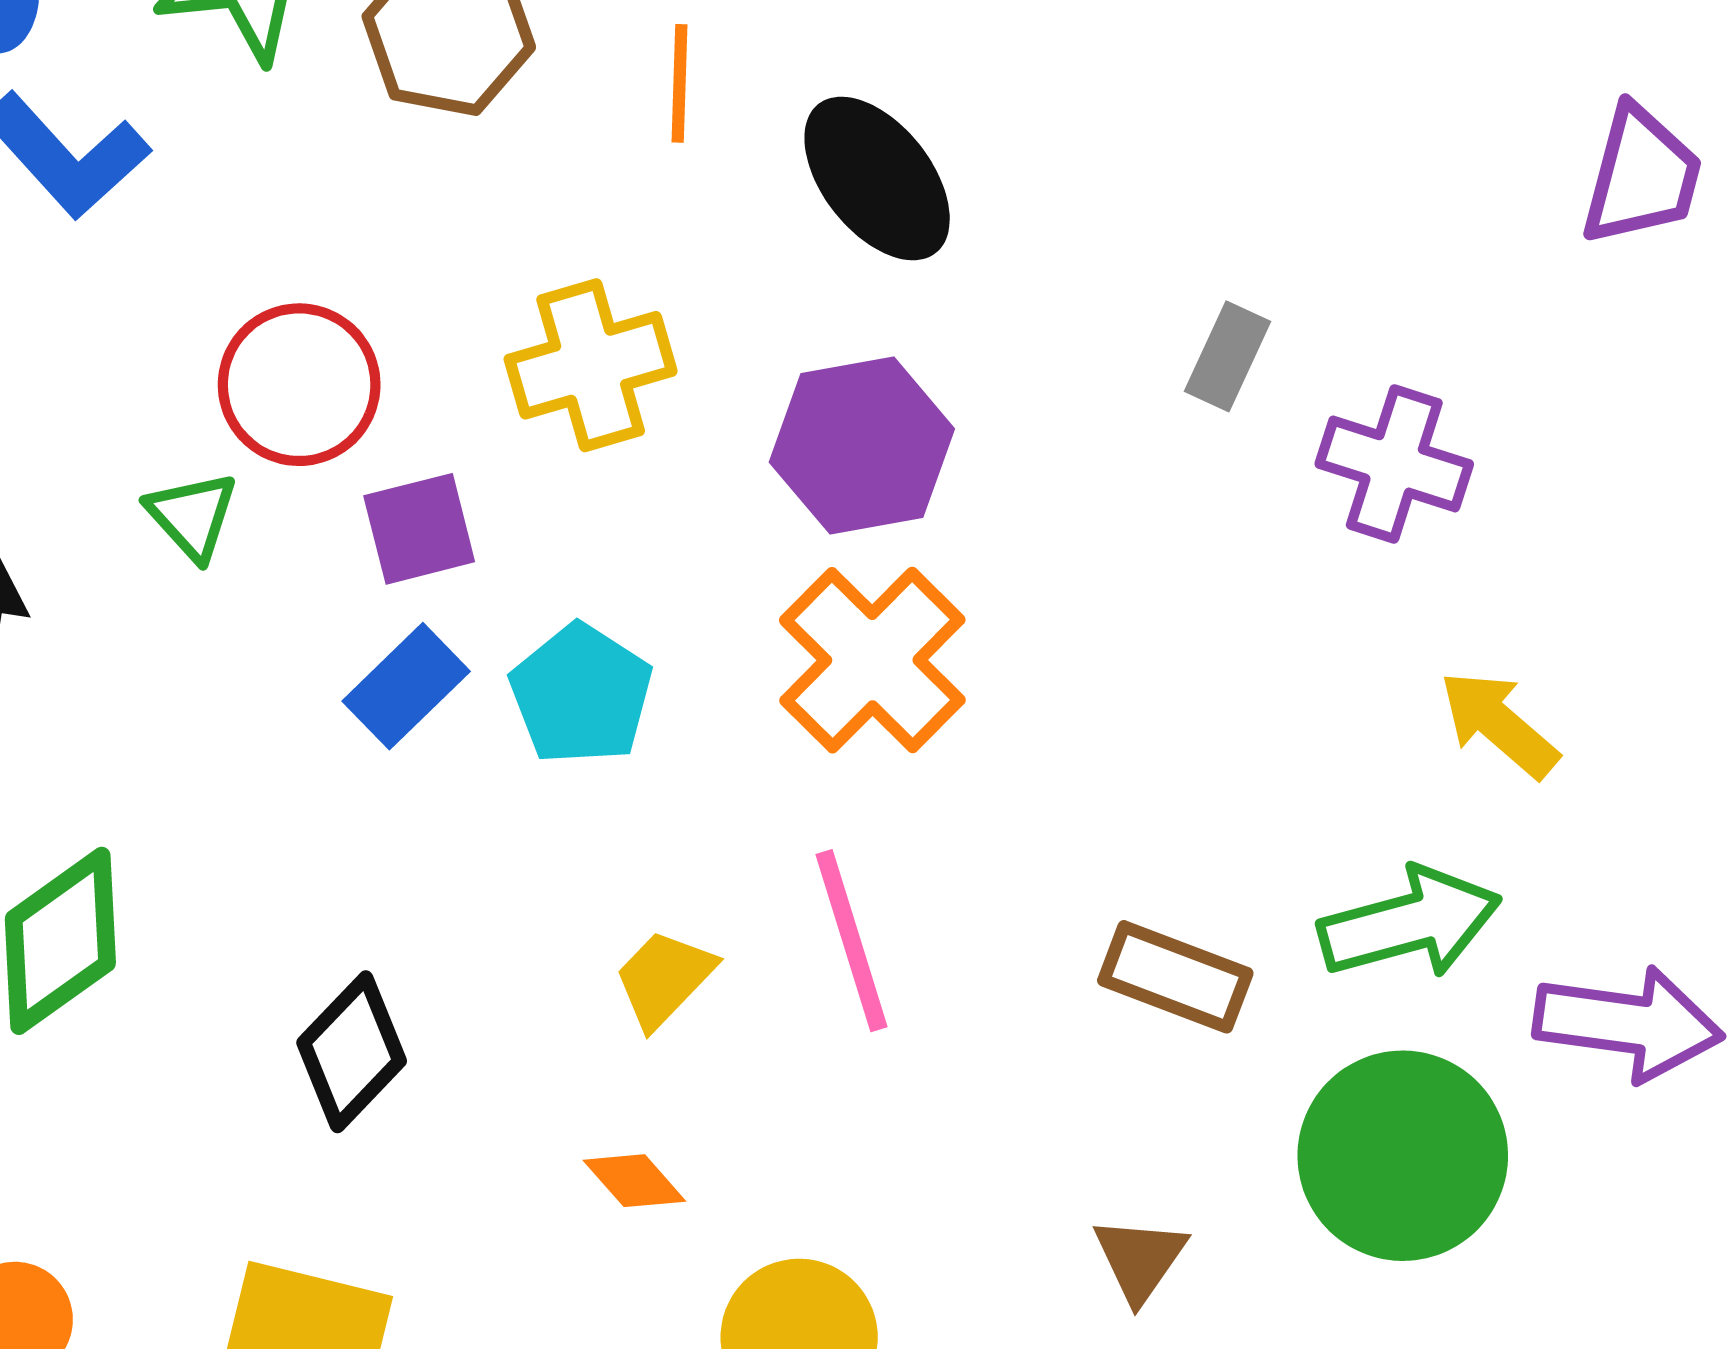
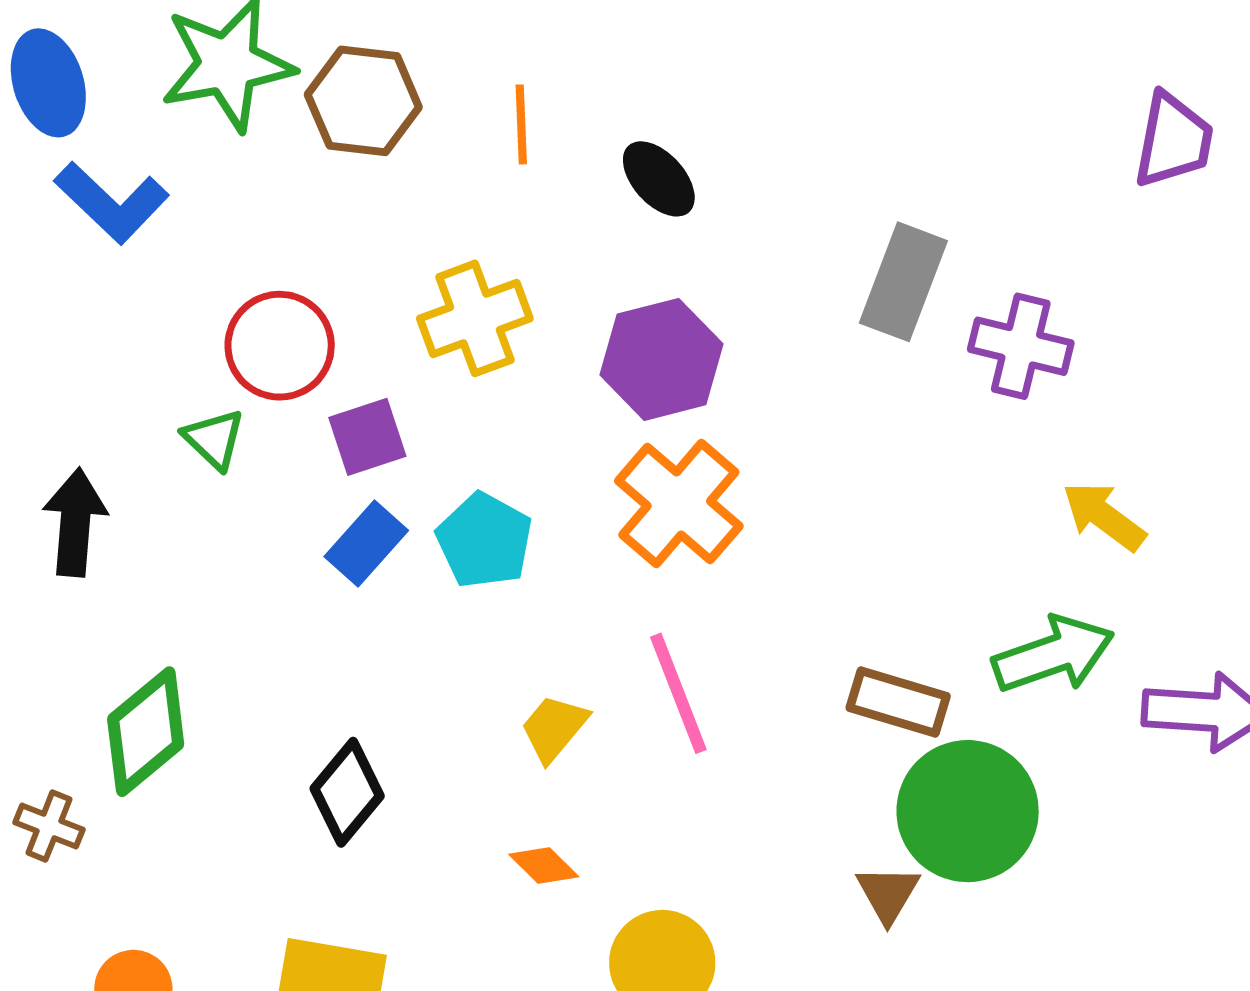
black ellipse: (877, 178) -> (659, 179), size x0.7
gray rectangle: (1228, 356) -> (903, 282), size x1.6
green circle: (1403, 1156) -> (968, 811), moved

